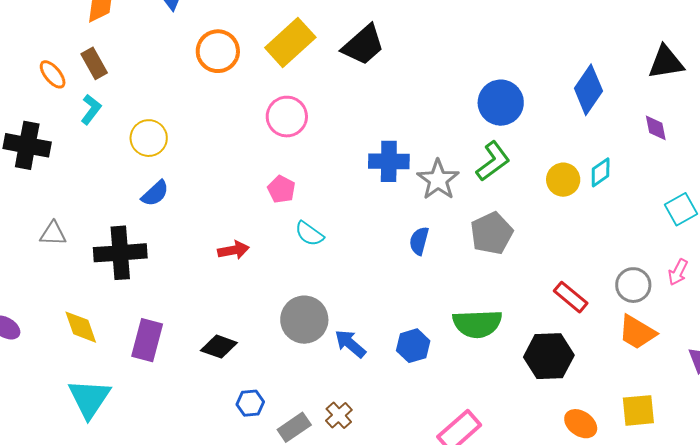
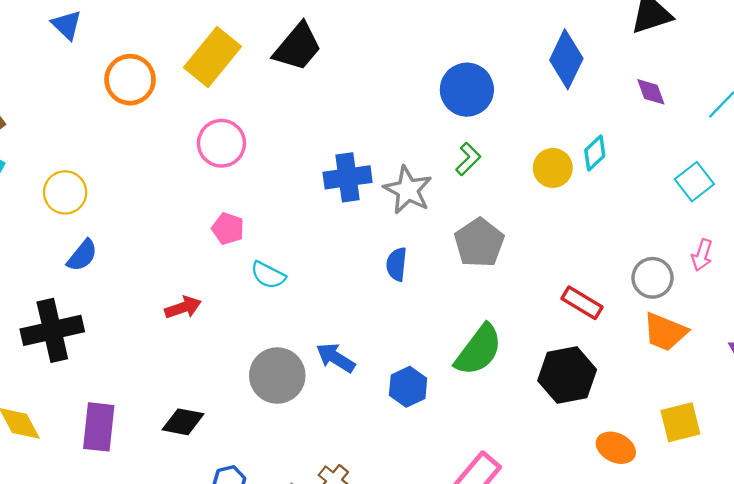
green L-shape: (493, 161) -> (468, 159), size x0.7
green semicircle: (477, 324) -> (478, 350), turned -42
blue arrow: (350, 344) -> (336, 358), moved

